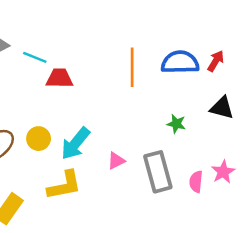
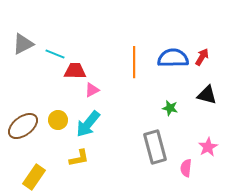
pink triangle: (116, 161) -> (92, 90), moved
pink semicircle: (196, 182) -> (186, 168), moved
yellow L-shape: (64, 185) -> (79, 158), size x0.7

